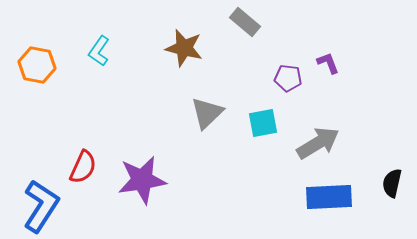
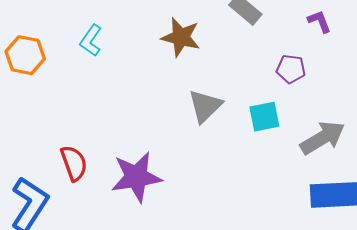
purple L-shape: (328, 63) -> (319, 21), moved
red semicircle: (83, 167) -> (74, 163), turned -44

